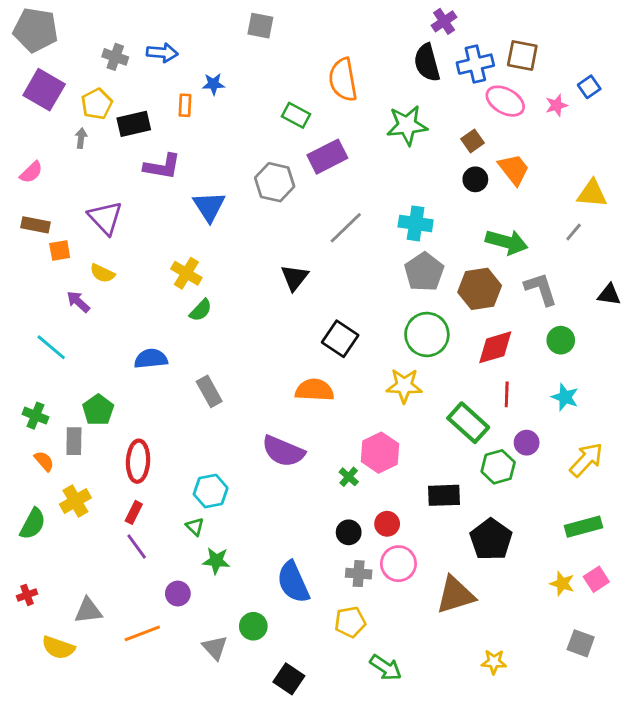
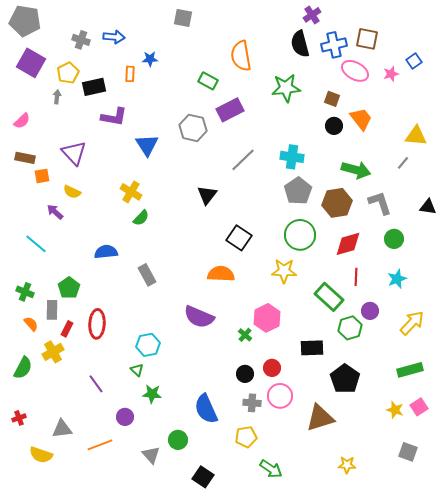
brown square: (472, 141) -> (332, 99), turned -35
cyan star: (565, 397) -> (397, 279), turned 30
red rectangle: (134, 512) -> (67, 329), moved

